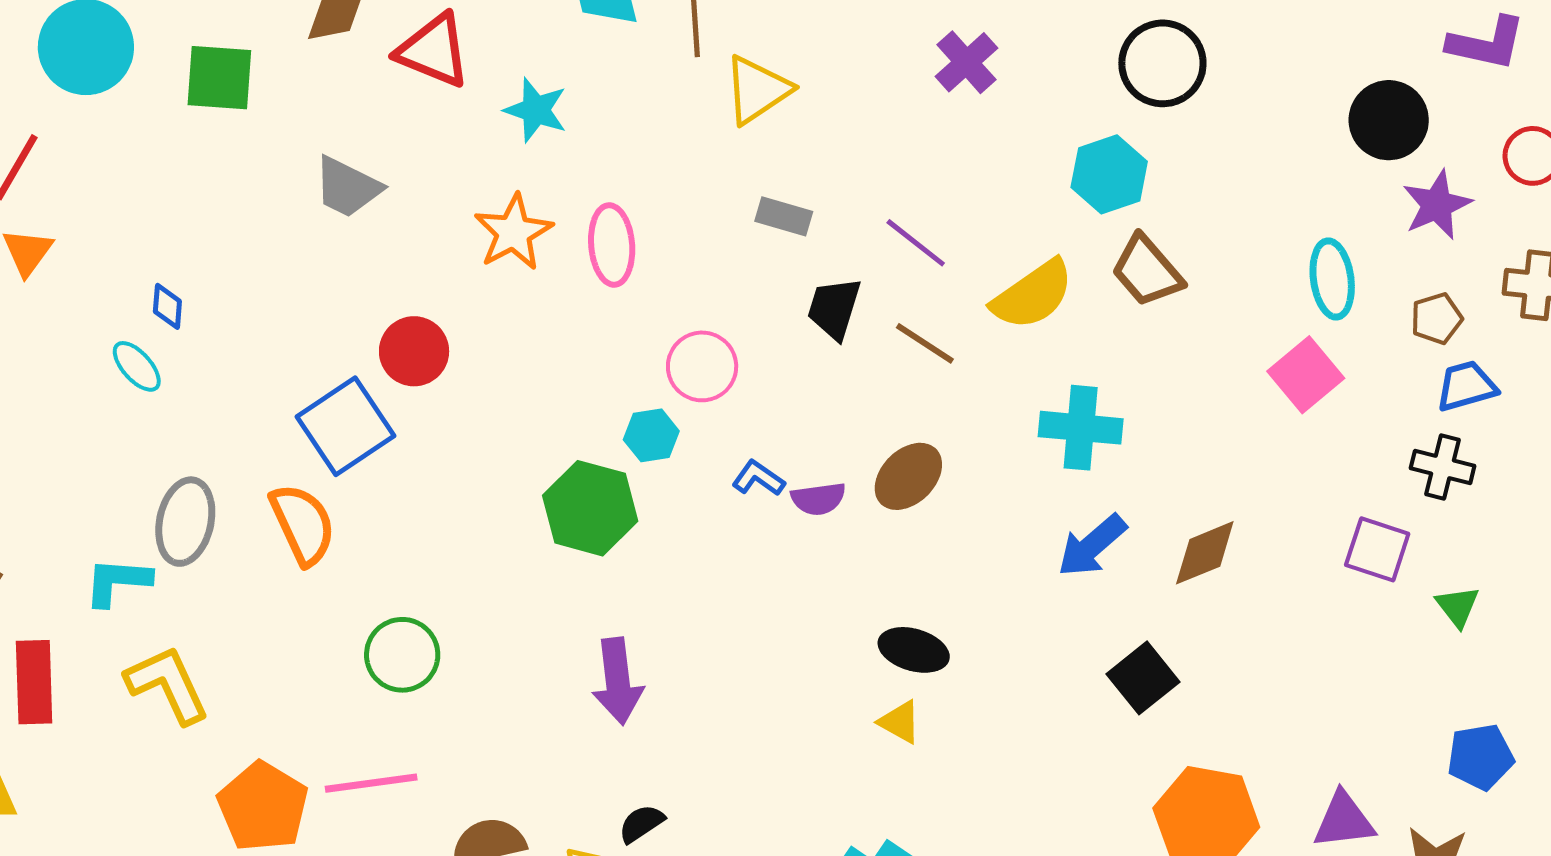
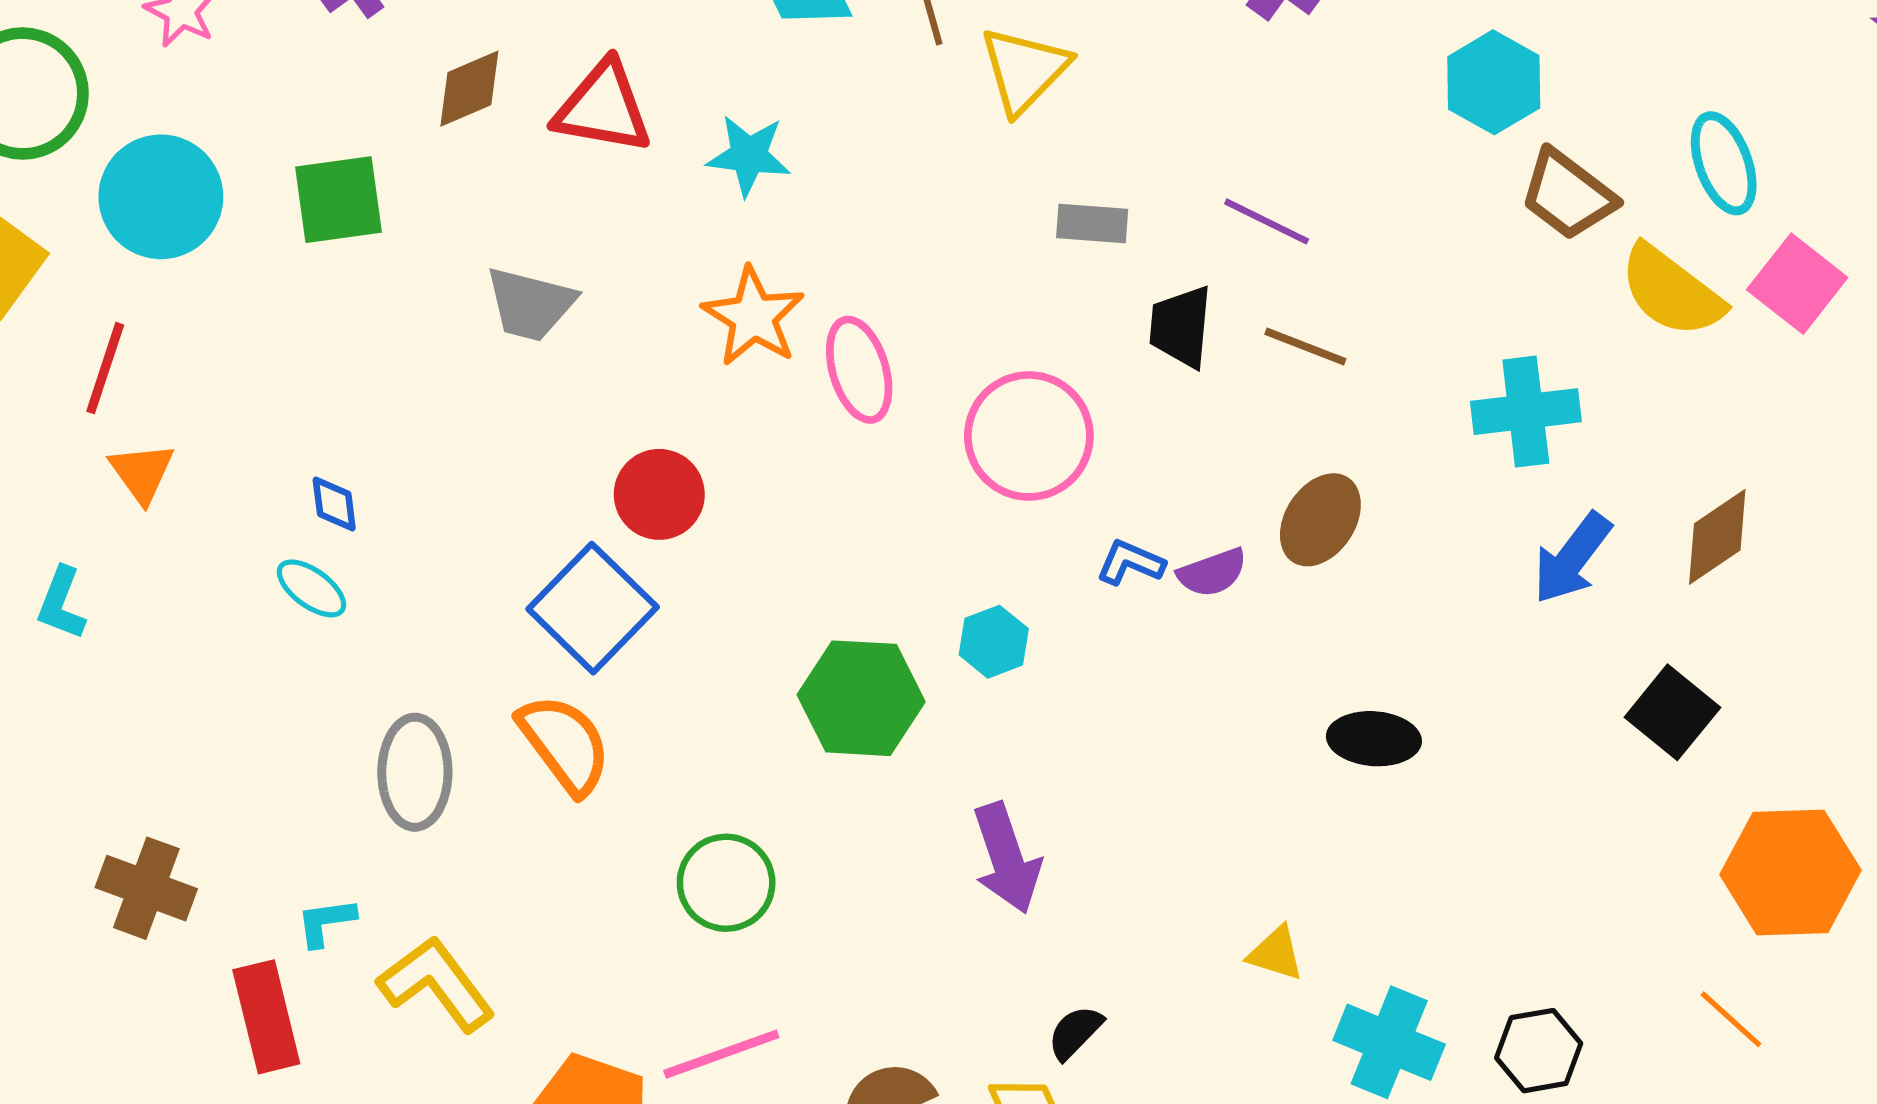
pink ellipse: (612, 245) -> (859, 370), moved
cyan ellipse: (1332, 279) -> (1724, 163), moved
yellow semicircle: (1033, 295) -> (1671, 291), moved, turned 84
pink circle: (702, 366) -> (1029, 436), size x1.4
cyan hexagon: (651, 435) -> (994, 642), moved
green hexagon: (590, 508) -> (861, 698), moved
cyan L-shape: (117, 582) -> (326, 922), moved, size x0.7
yellow triangle: (900, 722) -> (1276, 953), moved

